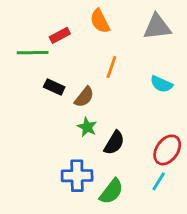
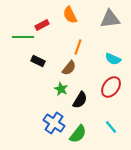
brown semicircle: (84, 97) -> (69, 68), moved
red ellipse: (167, 150) -> (111, 87), moved
blue cross: (77, 176) -> (54, 123), turned 35
cyan line: (159, 181) -> (111, 127), turned -72

